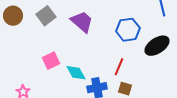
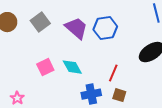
blue hexagon: (128, 30) -> (105, 28), moved
cyan diamond: (76, 73) -> (72, 67), moved

